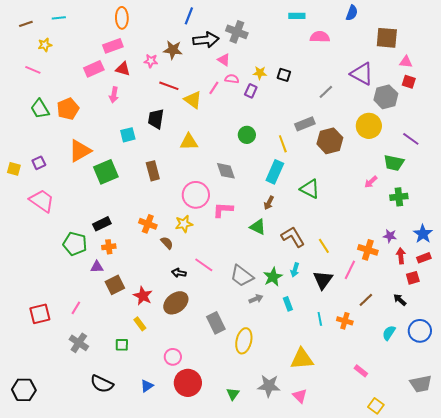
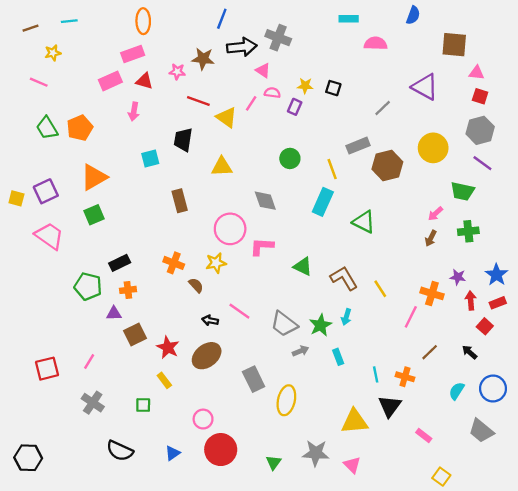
gray hexagon: (386, 97) -> (480, 130), moved
purple square: (39, 163) -> (46, 191), size x1.5
green square: (106, 172) -> (94, 215), moved, size x0.7
brown arrow: (269, 203) -> (431, 238), moved
red square: (413, 278) -> (485, 326), turned -32
black triangle: (323, 280) -> (390, 406), moved
gray trapezoid: (421, 384) -> (481, 431), moved, turned 50

